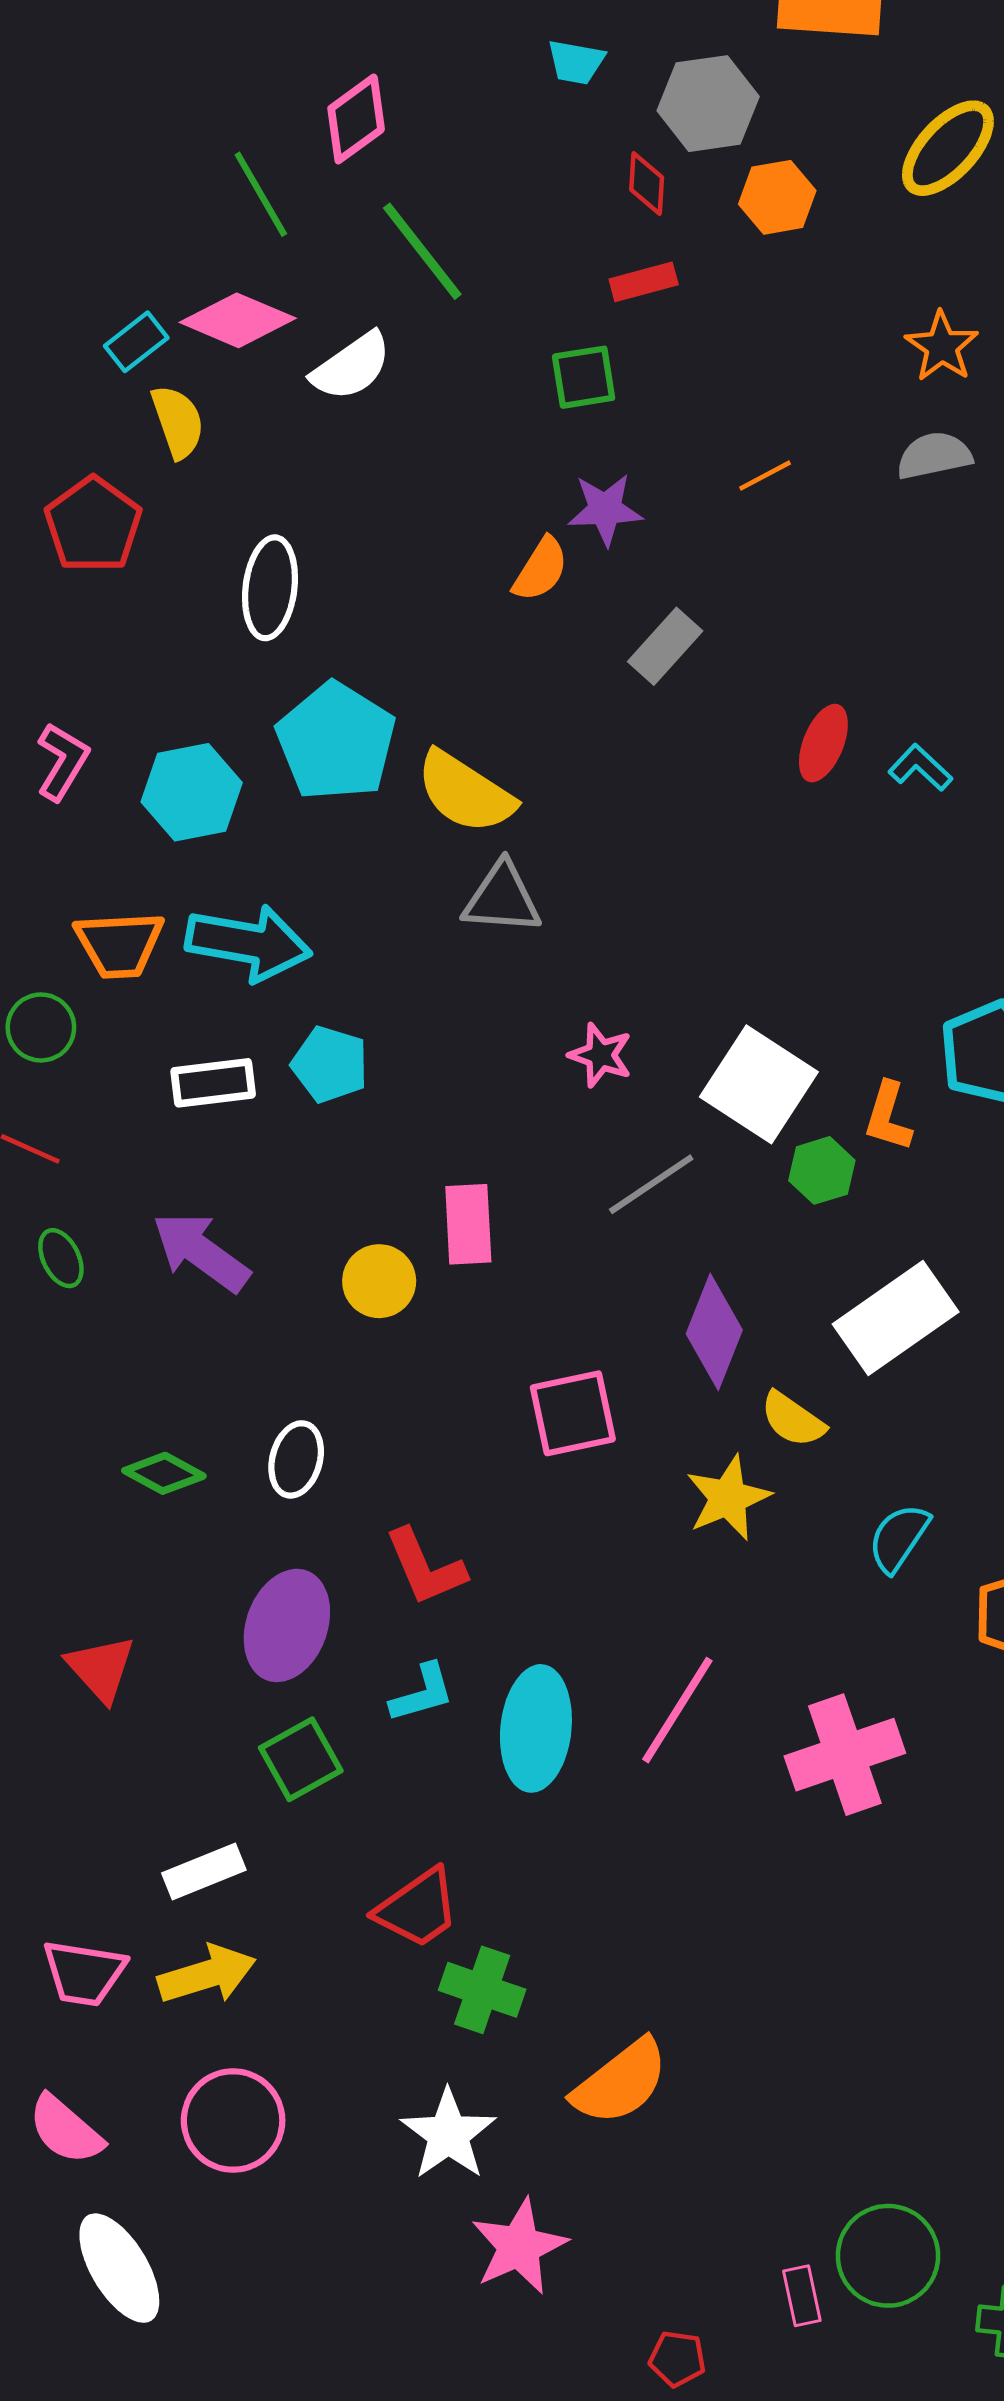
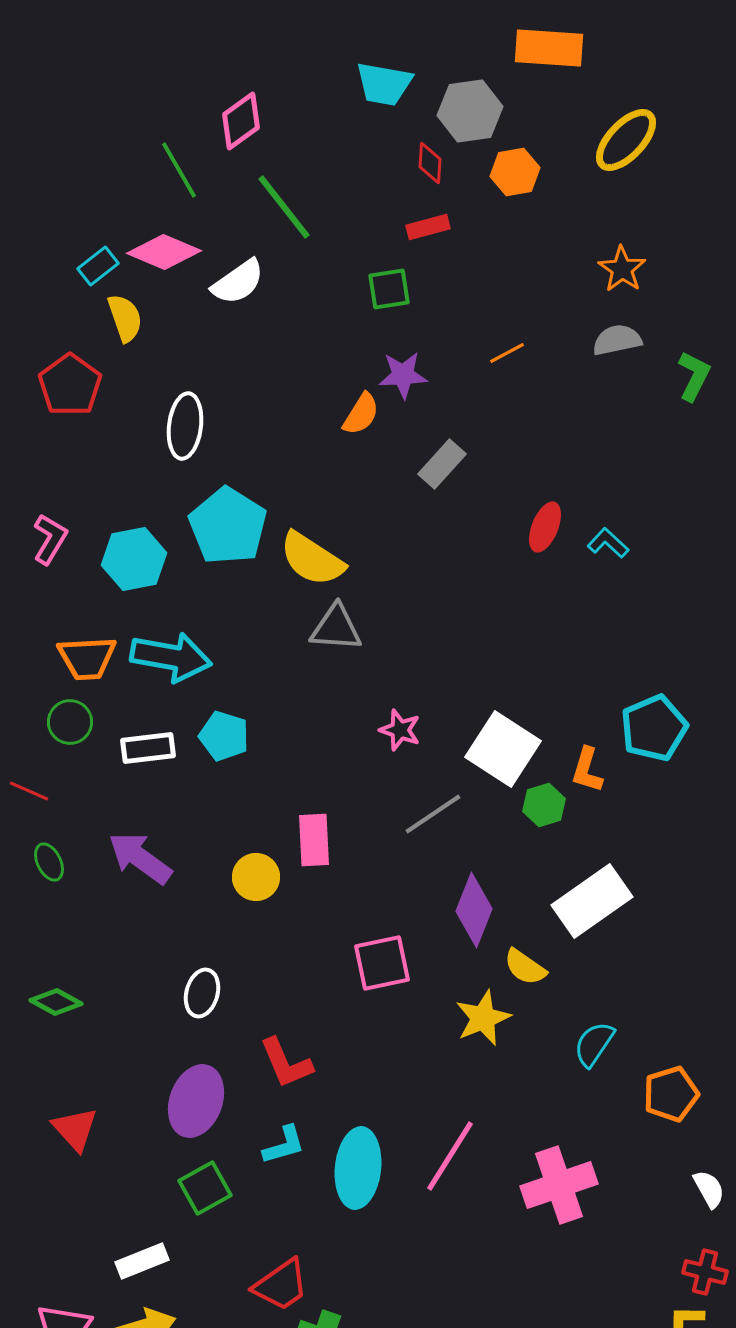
cyan trapezoid: (576, 62) -> (384, 84), size x1.5
green circle: (41, 1027) -> (70, 722), moved
green diamond: (164, 1473) -> (56, 1002), moved

